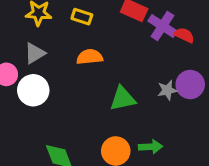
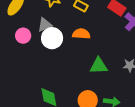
white circle: (33, 90) -> (52, 38), moved

